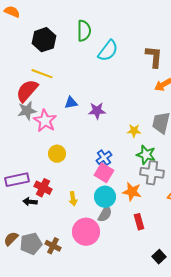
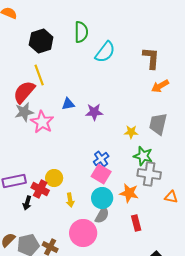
yellow line: (42, 74) -> (39, 75), turned 50
yellow circle: (57, 154) -> (54, 178), moved
black arrow: (30, 202) -> (27, 203), turned -80

